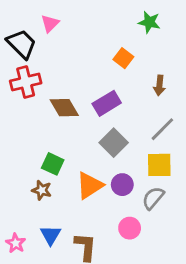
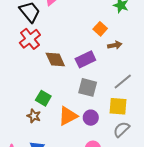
red cross: (26, 82) -> (30, 39), turned -30
brown arrow: (159, 85) -> (115, 45), moved, turned -112
gray square: (114, 143) -> (88, 87), turned -36
gray semicircle: (153, 198) -> (121, 129), moved

